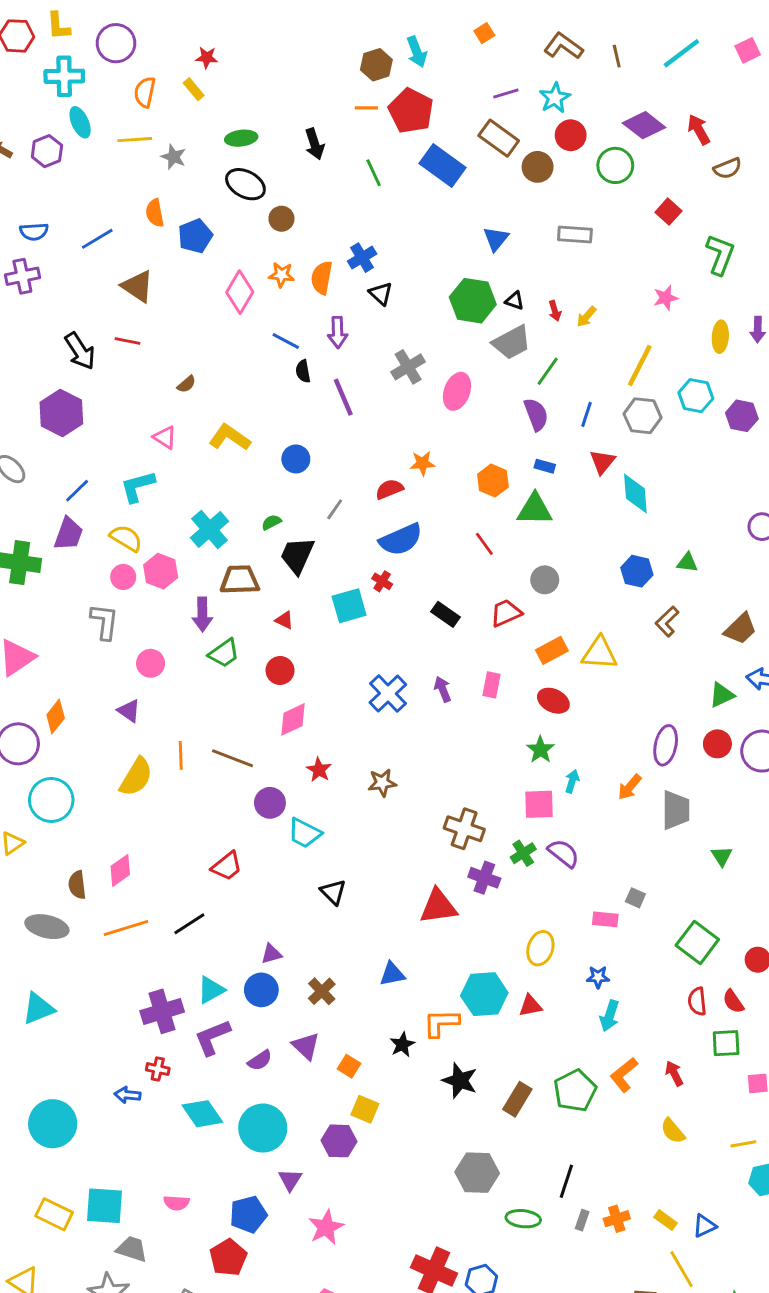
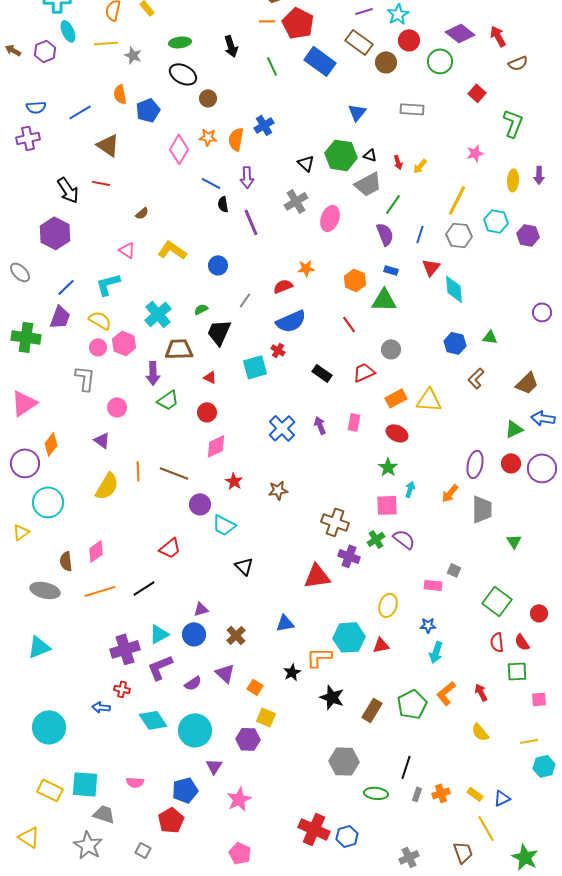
black triangle: (381, 294) -> (306, 163), moved

